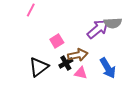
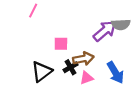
pink square: (57, 41) -> (61, 44), turned 32
pink triangle: (81, 73) -> (87, 78), turned -32

